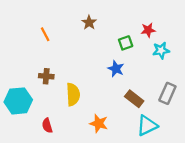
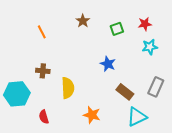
red star: (148, 30) -> (145, 24), moved
green square: (126, 43) -> (117, 29), moved

